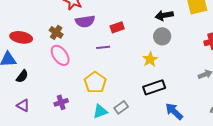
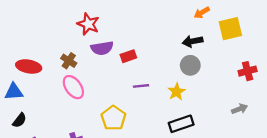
red rectangle: (117, 27) -> (128, 56), moved
purple line: (103, 47) -> (141, 86), moved
black semicircle: (22, 76) -> (19, 120), moved

